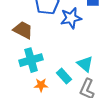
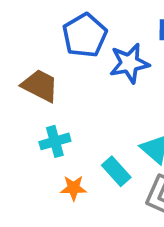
cyan cross: (31, 60) -> (55, 141), size x0.7

